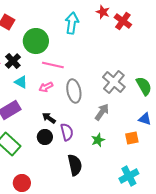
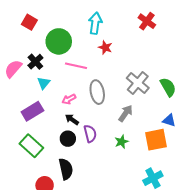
red star: (103, 12) -> (105, 47), moved
cyan triangle: (21, 82) -> (44, 83), turned 40
pink arrow: (46, 87) -> (69, 99), moved
orange square: (132, 138) -> (156, 140), size x1.6
black semicircle: (75, 165) -> (66, 169), moved

